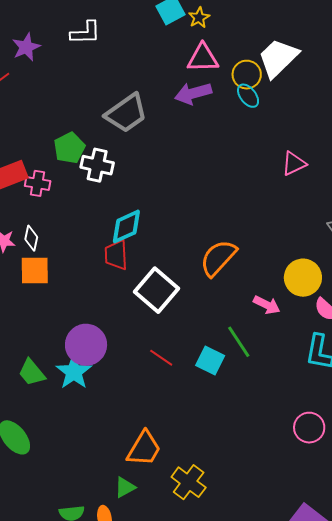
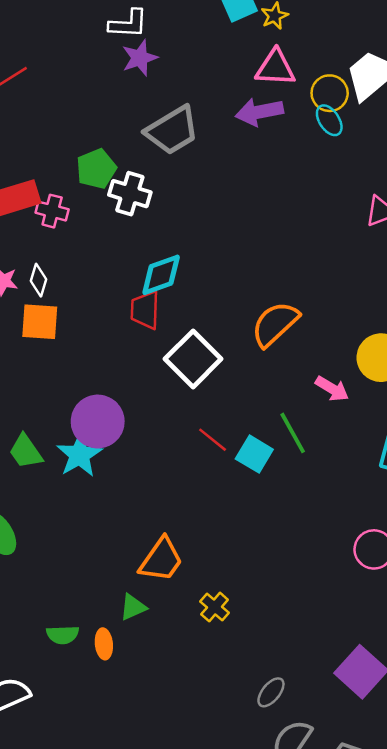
purple star: (26, 47) -> (140, 58), moved
red line: (161, 358) -> (213, 440), moved
yellow cross: (189, 482) -> (215, 607), size x0.7

